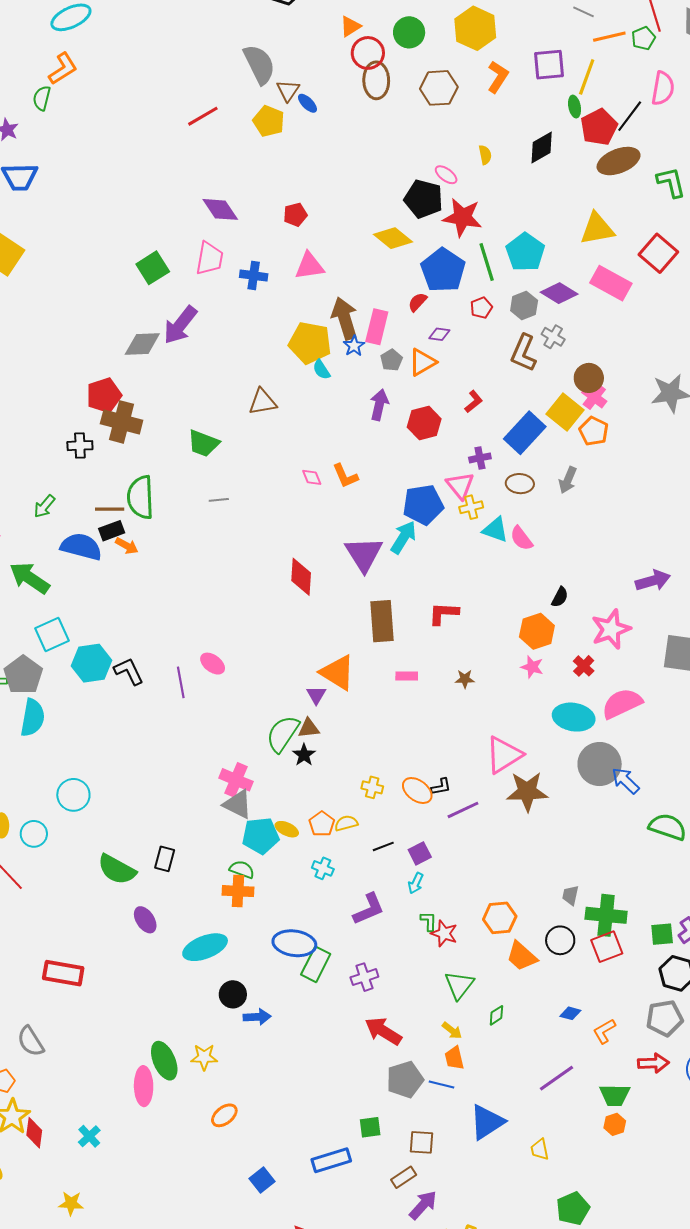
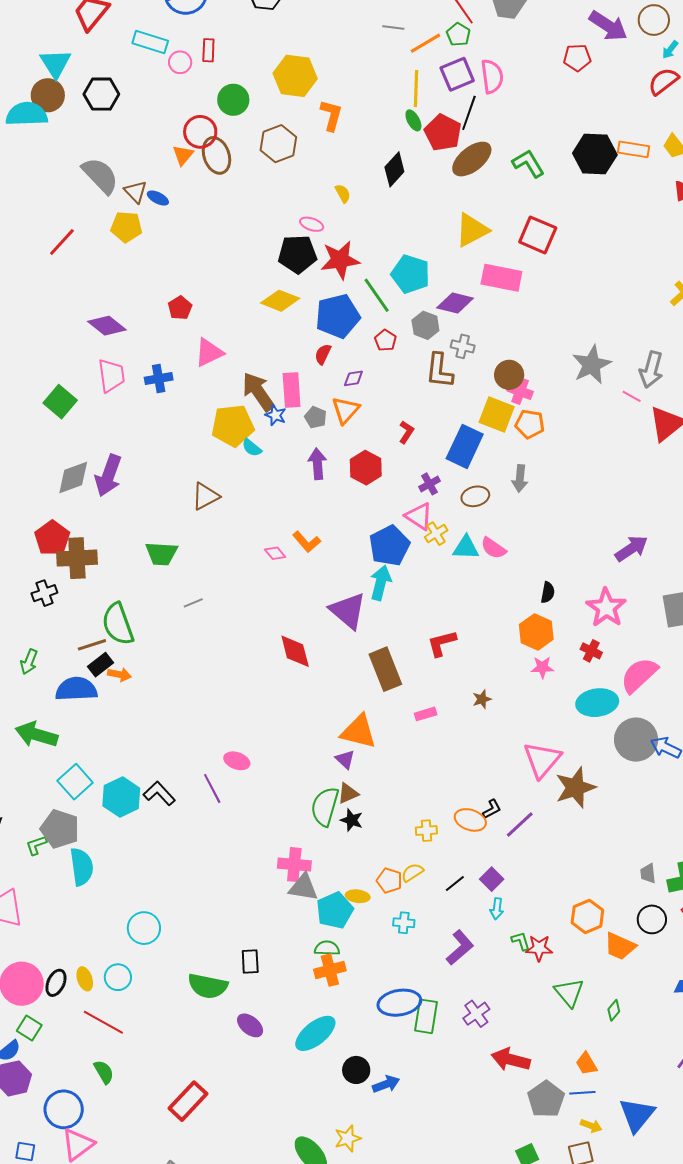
orange triangle: (350, 26) -> (183, 155), moved
purple square: (549, 65) -> (457, 74), moved
blue pentagon: (443, 270) -> (338, 316), turned -30
purple arrow: (180, 325) -> (108, 475), moved
red rectangle: (63, 973) -> (188, 1101), turned -39
yellow arrow: (452, 1030) -> (591, 1126), moved

